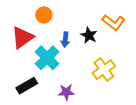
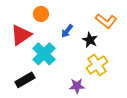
black star: (89, 35) -> (90, 40), moved
blue arrow: (65, 40) -> (67, 31), moved, turned 32
purple star: (66, 92) -> (77, 86), moved

